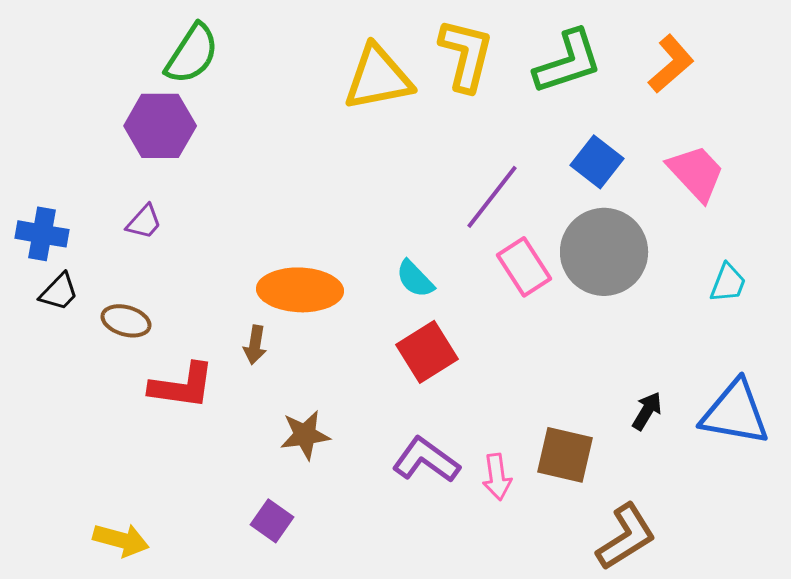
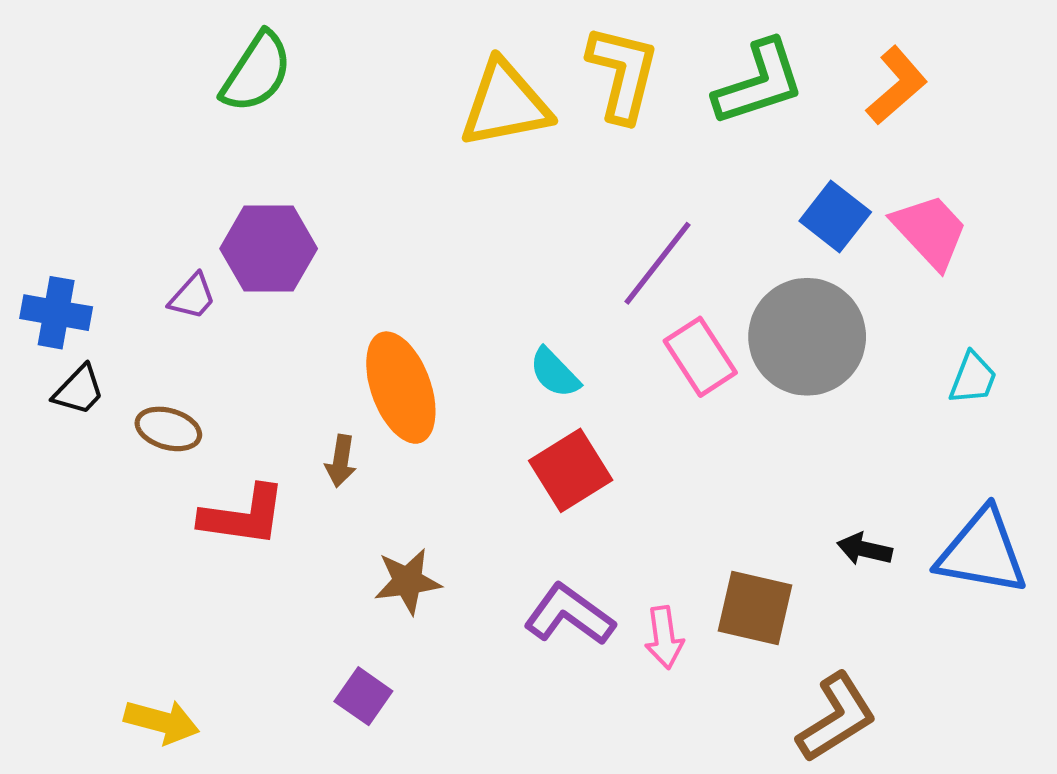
purple hexagon: (160, 126) -> (269, 249), moved
blue square: (597, 162) -> (835, 216), moved
orange ellipse: (300, 290) -> (401, 388), turned 68
black arrow: (647, 411) -> (865, 549), turned -108

